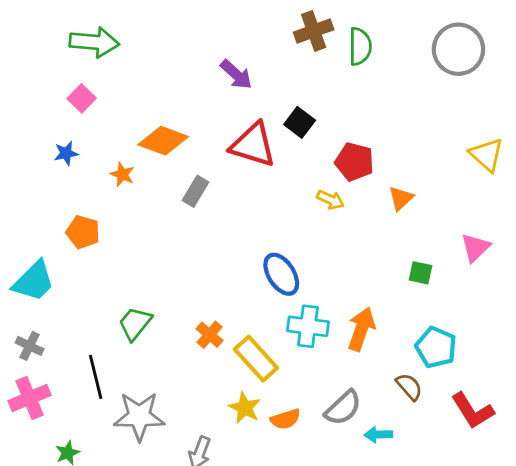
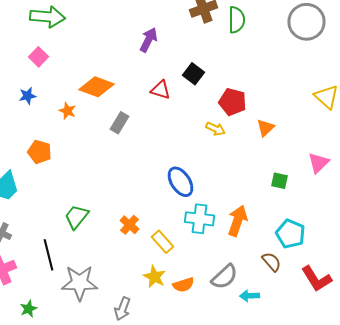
purple arrow: (236, 75) -> (148, 40), turned -105
red triangle: (253, 145) -> (160, 90), size x0.6
yellow rectangle: (256, 359) -> (162, 242), size x0.7

